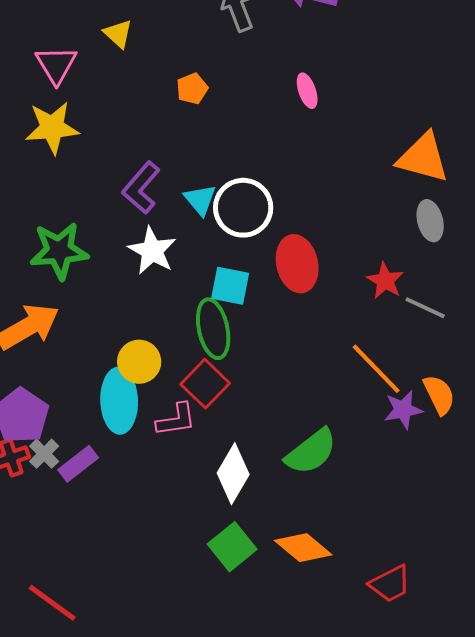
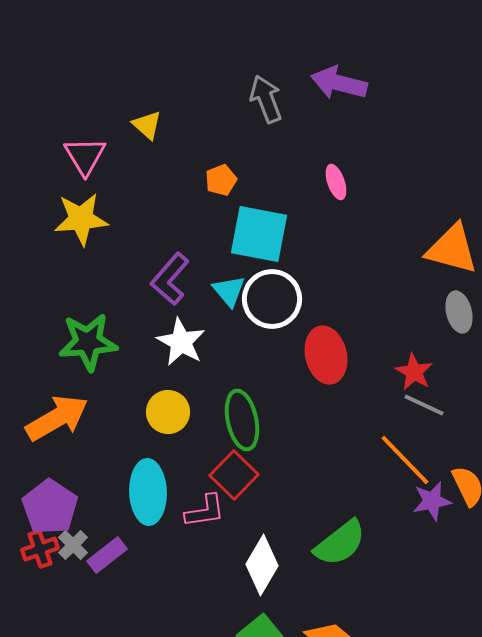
cyan square: (230, 286) -> (259, 234), moved, size x1.5
gray line: (425, 308) -> (424, 405), moved
yellow circle: (139, 362) -> (168, 412), moved

